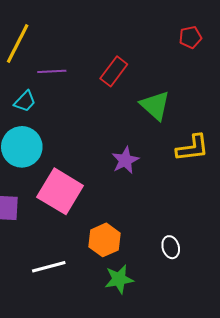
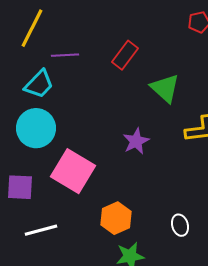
cyan trapezoid: (25, 101) -> (39, 84), size x1.4
white line: (49, 267) -> (41, 230), moved

